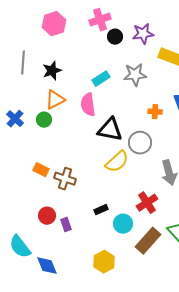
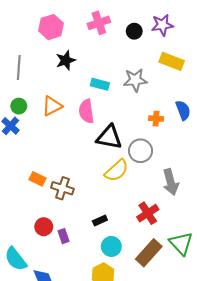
purple star: (143, 34) -> (162, 25), moved
black circle: (115, 37) -> (134, 31), moved
black star: (52, 71) -> (66, 60), moved
cyan rectangle: (101, 79) -> (100, 84), turned 48
green circle: (44, 120) -> (19, 106), moved
cyan circle: (123, 224) -> (111, 246), moved

